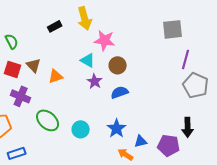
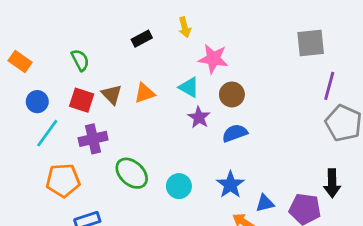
yellow arrow: (85, 18) -> (185, 27), size x0.6
orange triangle: (56, 76) -> (145, 93), moved
purple cross: (21, 96) -> (93, 139), turned -36

